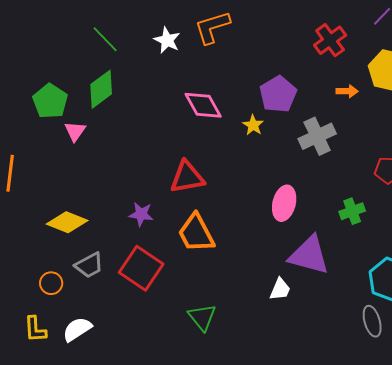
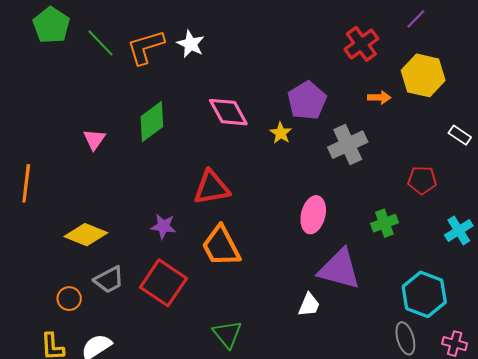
orange L-shape: (212, 27) -> (146, 47), moved
green line: (105, 39) -> (101, 43), moved
green diamond: (101, 89) -> (152, 122), moved
green pentagon: (50, 101) -> (51, 25), moved

